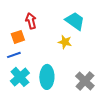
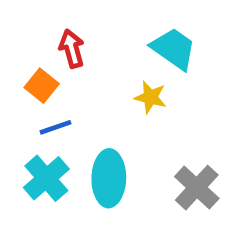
orange square: (18, 37) -> (42, 86), turned -32
blue line: (14, 55) -> (56, 127), moved

